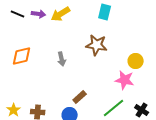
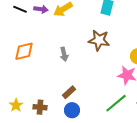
brown rectangle: (80, 97) -> (69, 92), moved

